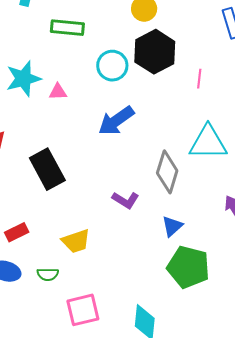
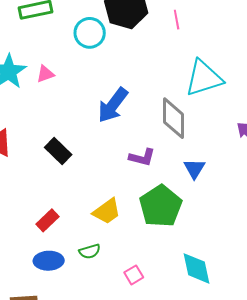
blue arrow: (116, 121) -> (113, 105), moved
black rectangle: (47, 169) -> (58, 151), size x0.7
green pentagon: (188, 267) -> (161, 206), moved, turned -30
pink square: (83, 310) -> (134, 275), size x0.6

